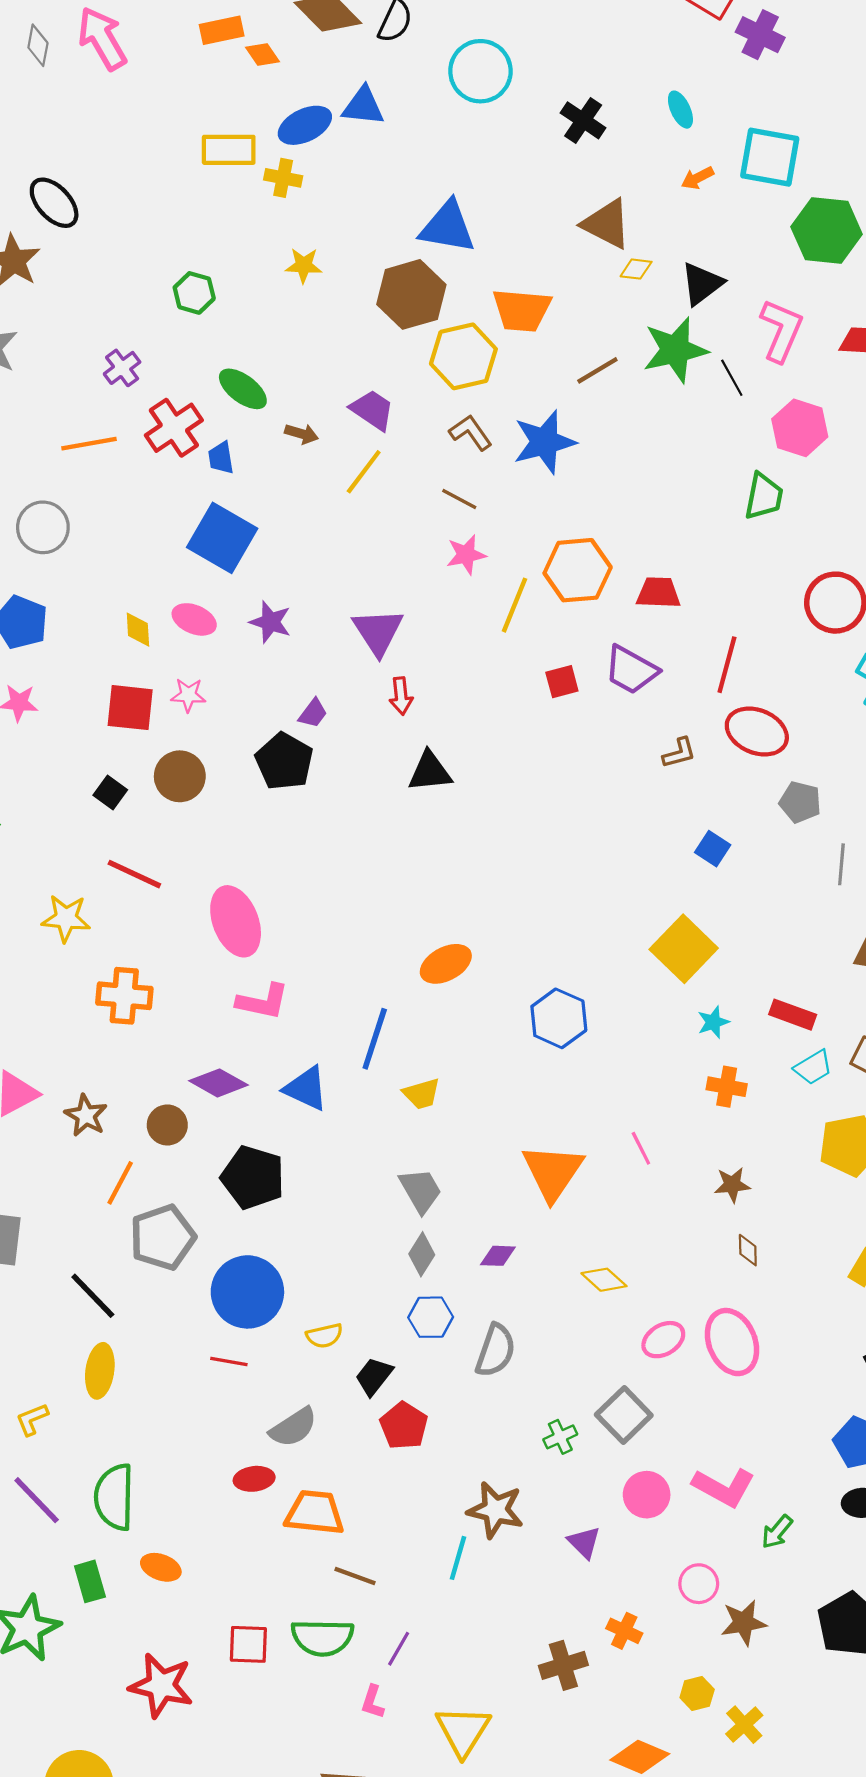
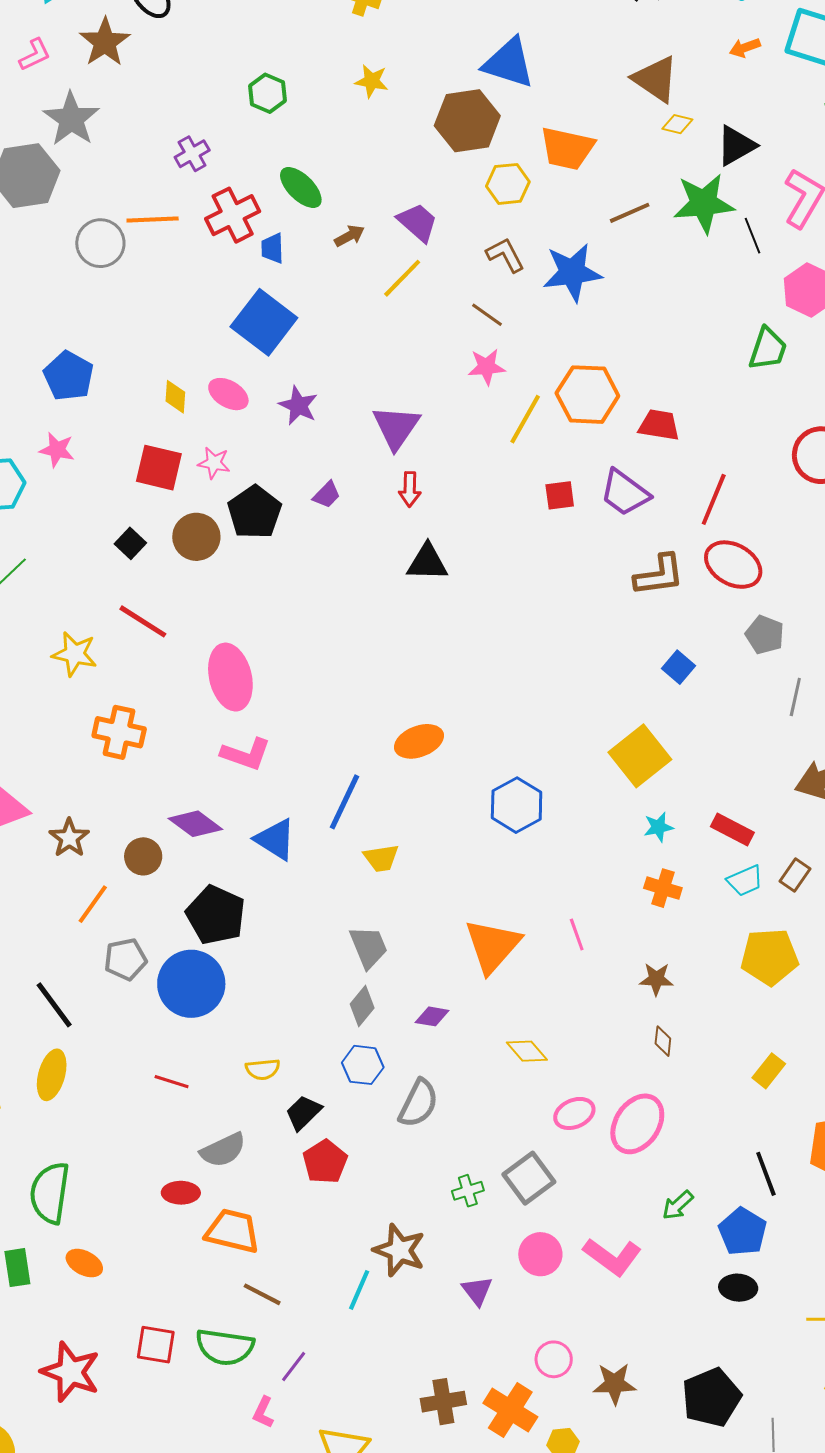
yellow hexagon: (463, 356) -> (508, 184), size x0.7
brown arrow: (302, 434) -> (350, 236), turned -52
gray circle: (43, 527) -> (100, 243), moved
brown L-shape: (679, 753) -> (659, 575), size x1.6
black pentagon: (284, 761) -> (255, 512), moved
gray pentagon: (163, 1237) -> (125, 959), size x0.7
blue circle: (247, 1292) -> (191, 984), moved
pink ellipse: (732, 1342) -> (637, 1124), turned 48
green arrow: (777, 1532) -> (678, 1205), moved
pink circle: (699, 1584) -> (554, 1359), moved
orange cross: (624, 1631) -> (510, 1410), moved, size x1.6

